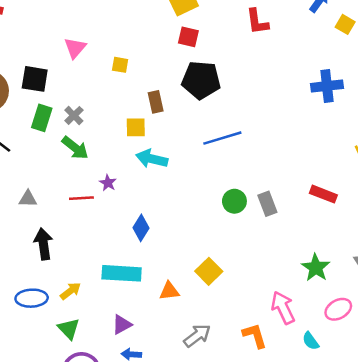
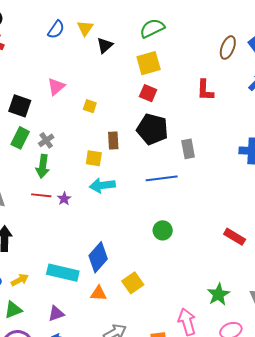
green arrow: (75, 148) -> (43, 166), turned 50
cyan arrow: (152, 159) -> (102, 185), turned -30
red line: (81, 198) -> (41, 195), moved
gray rectangle: (267, 204) -> (188, 149), moved
blue diamond: (141, 228) -> (98, 257), moved, size x1.4
green triangle: (69, 329) -> (13, 310), turned 42

